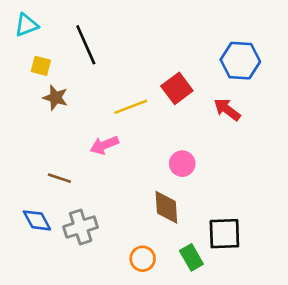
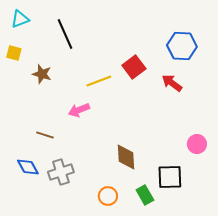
yellow square: (41, 66) -> (14, 53), moved
pink circle: (182, 164) -> (197, 144), moved

